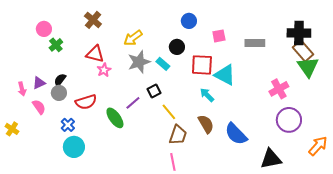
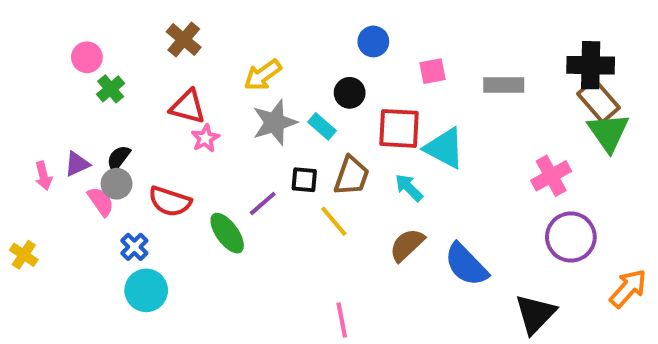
black square: (154, 91) -> (304, 180), turned 32
red semicircle: (86, 102) -> (170, 201), turned 35
pink semicircle: (39, 107) -> (101, 201), moved
brown semicircle: (206, 124) -> (407, 245), turned -102
brown trapezoid: (178, 135) -> (352, 176), moved
black triangle: (271, 159) -> (535, 314), turned -35

